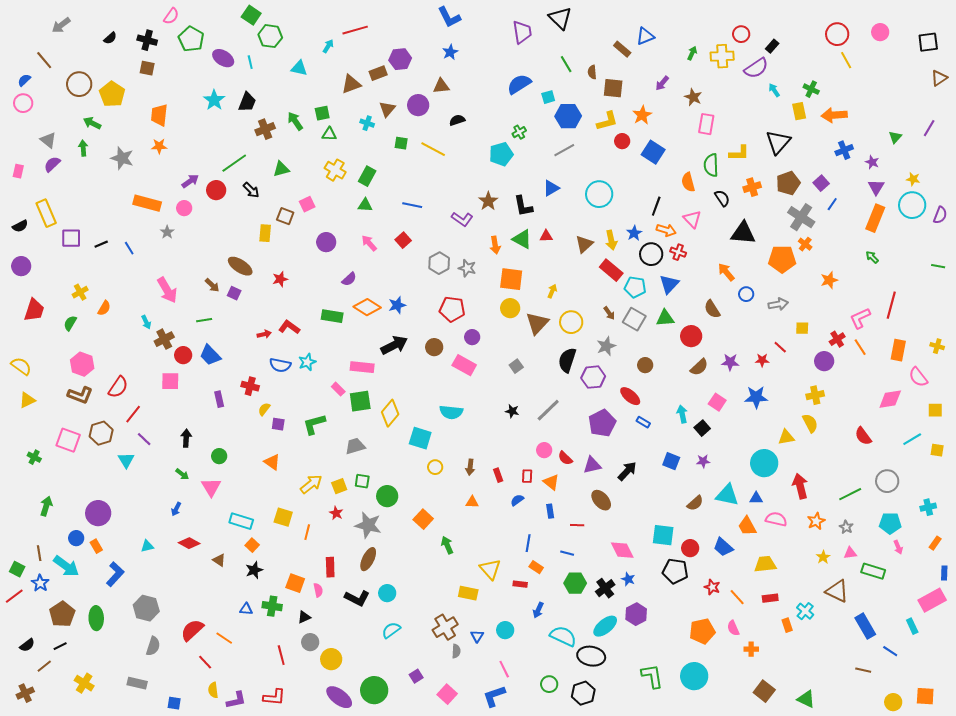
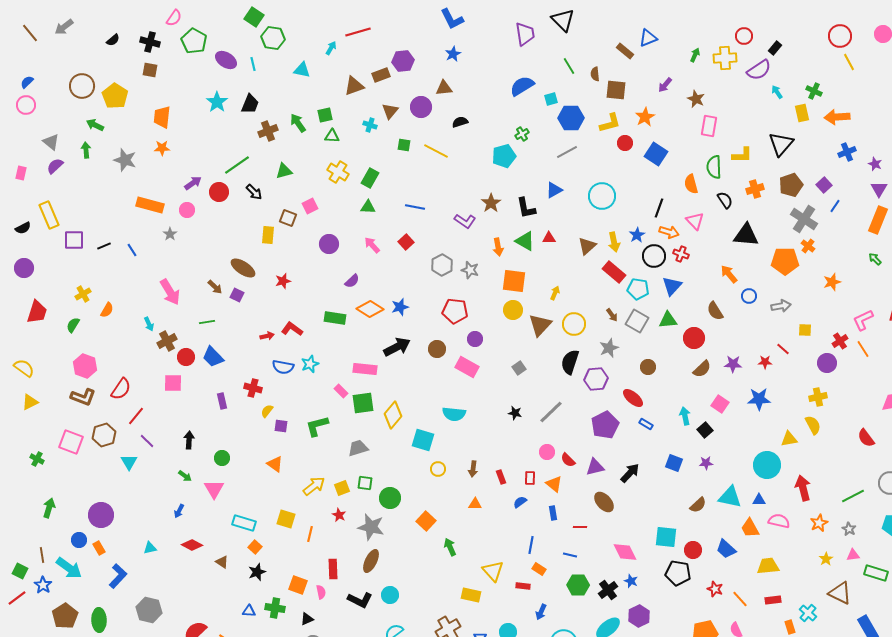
brown line: (44, 60) -> (30, 33), moved

